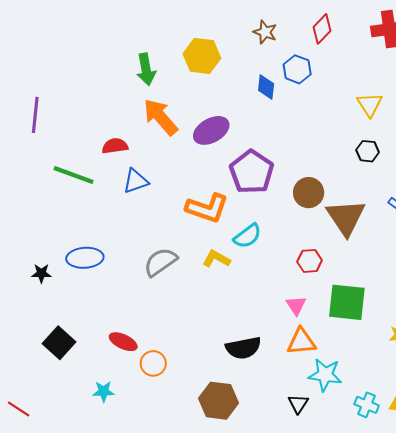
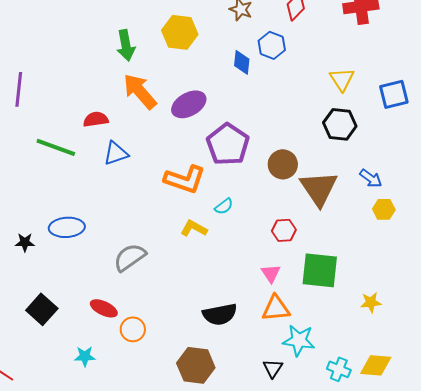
black hexagon: (368, 151) -> (340, 124), size x1.5
cyan semicircle: (247, 236) -> (224, 206), size x0.7
gray semicircle: (160, 262) -> (130, 257), moved

